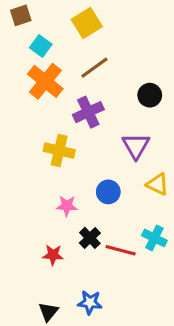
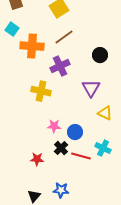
cyan square: (41, 46) -> (12, 29), moved
orange cross: (45, 81) -> (32, 46), turned -35
blue circle: (108, 192) -> (75, 132), moved
pink star: (67, 206) -> (54, 126), moved

